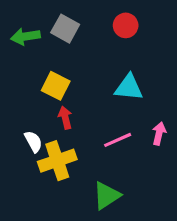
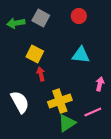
pink line: (118, 140) -> (93, 112), moved
white semicircle: (33, 142) -> (20, 102), moved, size x1.6
yellow cross: (57, 161) -> (60, 101), moved

